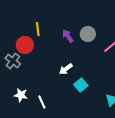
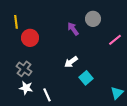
yellow line: (38, 29) -> (16, 22), moved
gray circle: (88, 34) -> (93, 19), moved
gray cross: (13, 61) -> (24, 69), moved

